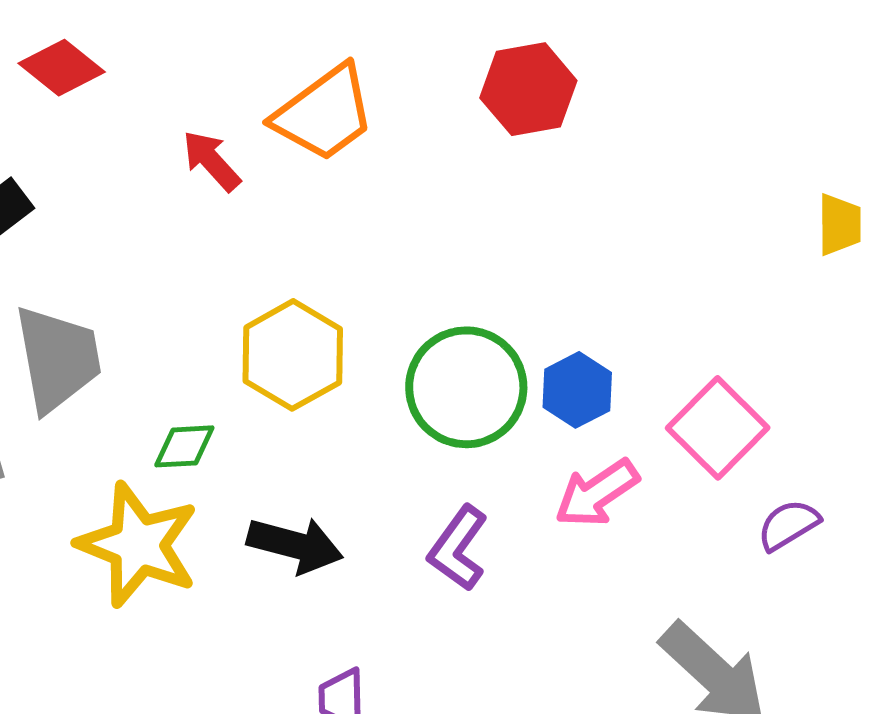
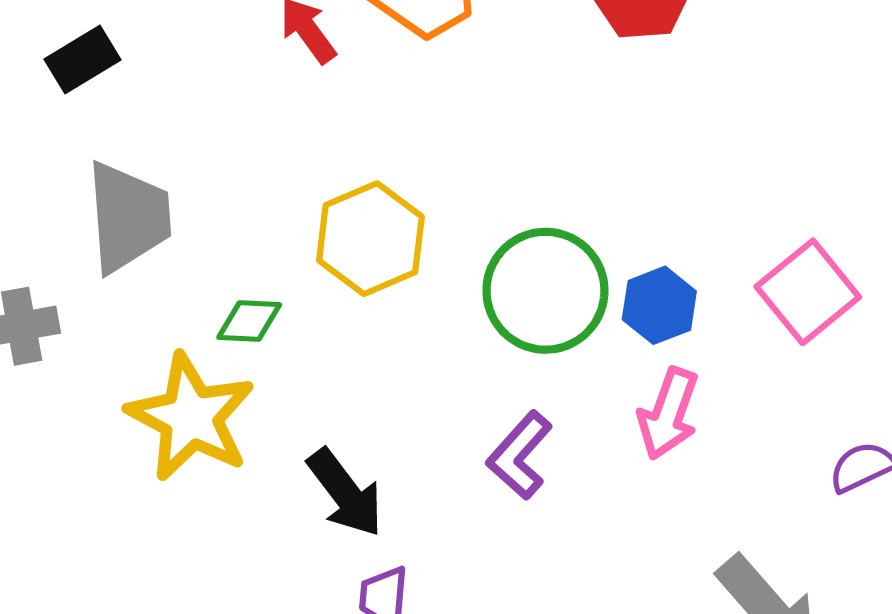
pink square: (718, 428) -> (808, 292), moved
pink arrow: (597, 493) -> (668, 414), turned -42
black arrow: (295, 545) -> (345, 493), moved, turned 32

